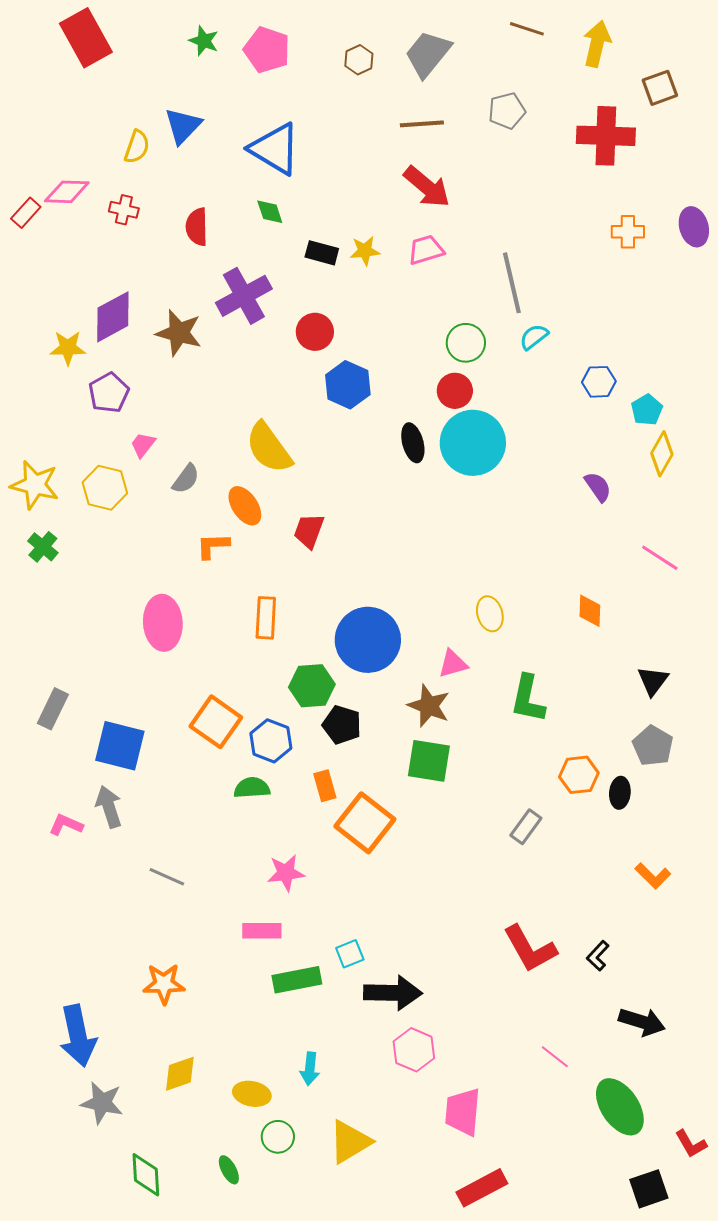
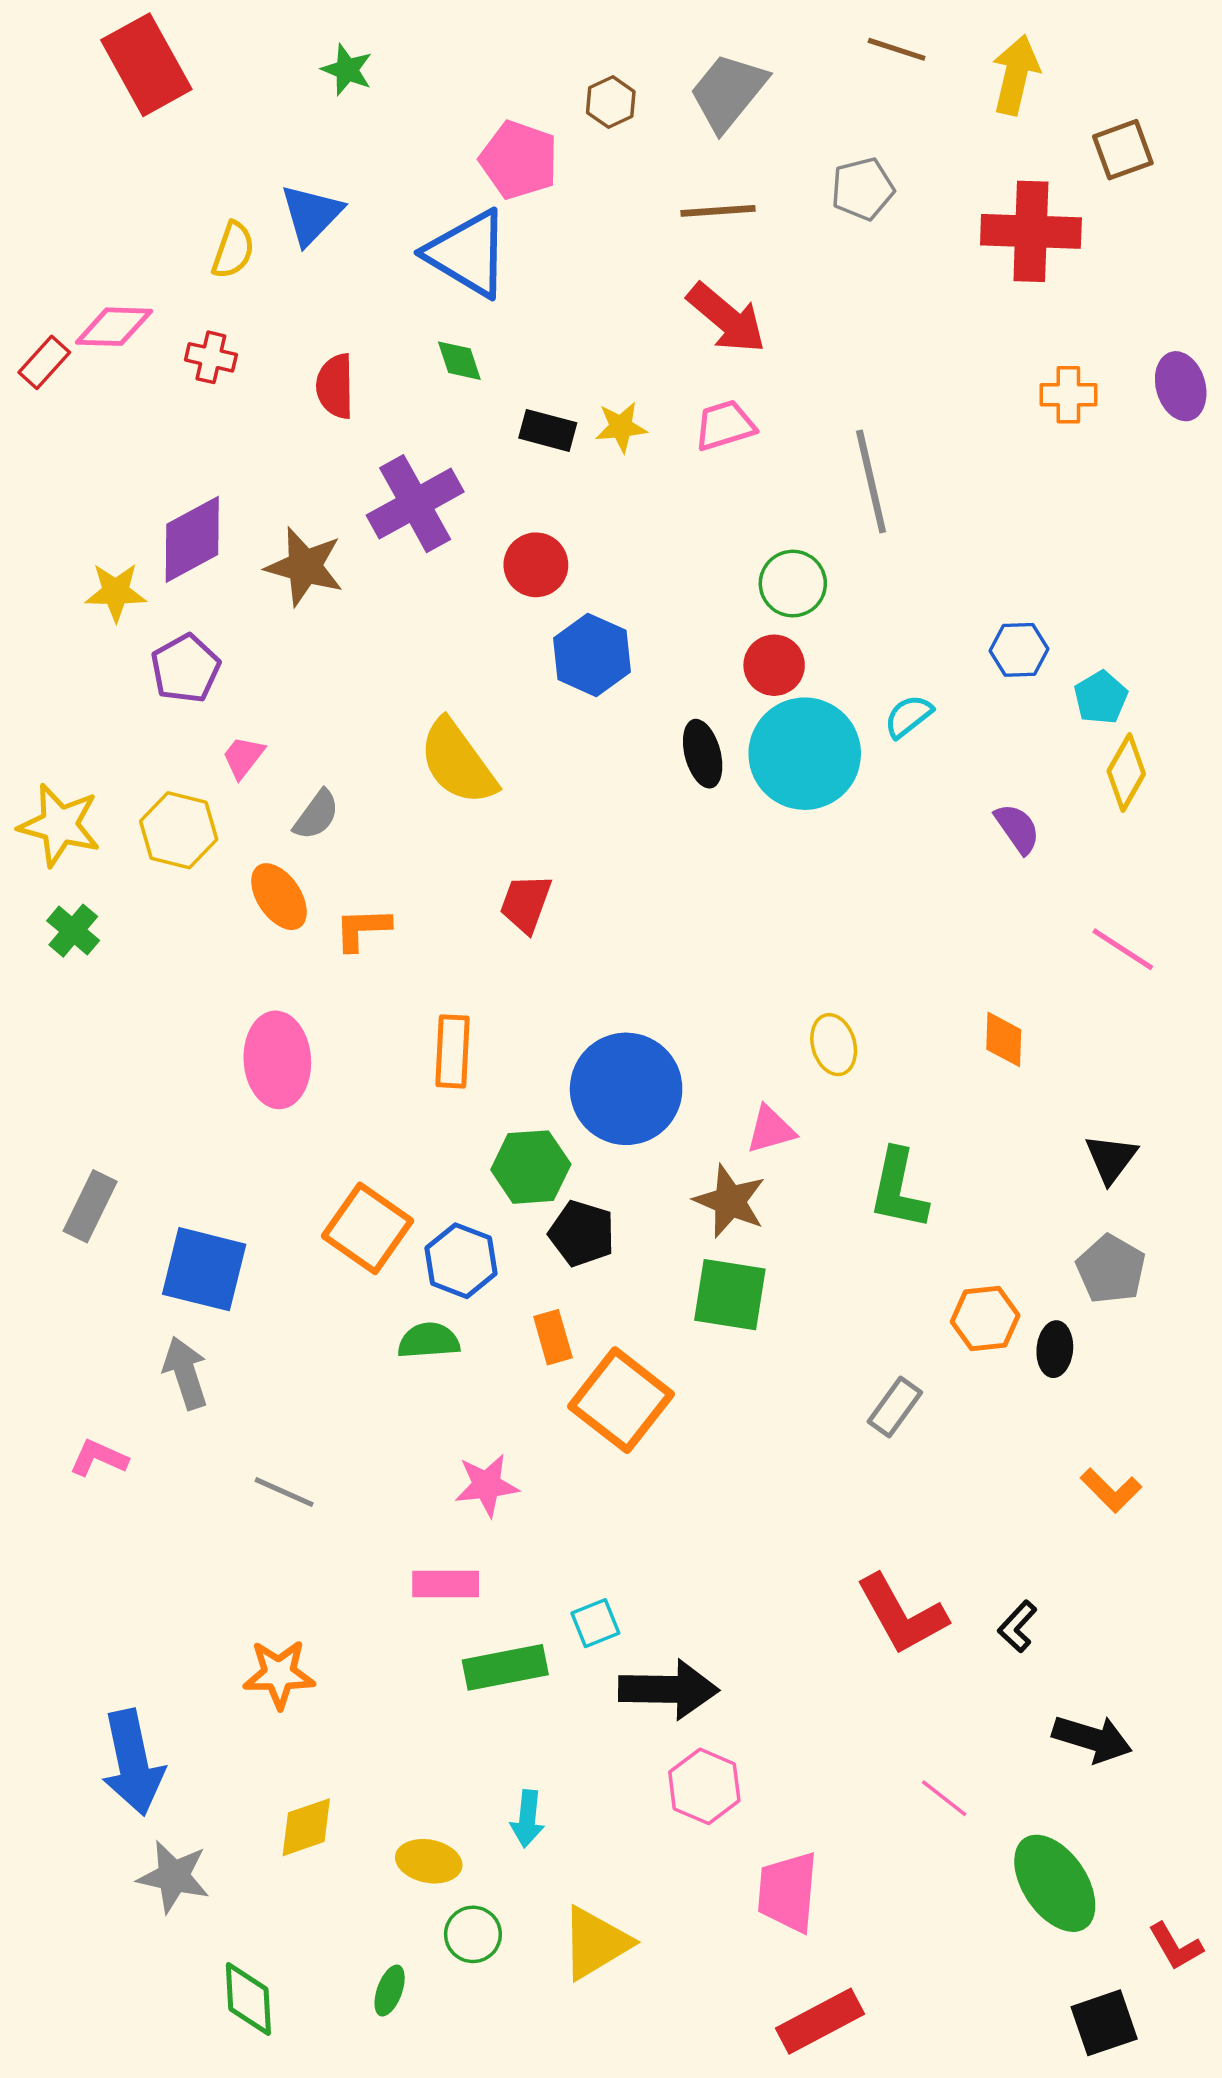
pink pentagon: (267, 50) -> (519, 160), moved
cyan semicircle: (534, 337) -> (908, 716), moved
orange ellipse: (245, 506) -> (279, 897), moved
pink L-shape: (66, 825) -> (99, 1458), moved
green ellipse: (229, 1170) -> (390, 1991), turned 48

